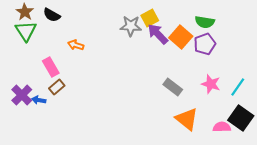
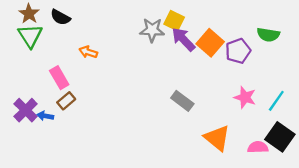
yellow square: (150, 18) -> (174, 21), turned -36
green semicircle: (205, 22) -> (268, 35), moved
gray rectangle: (173, 87) -> (182, 101), moved

